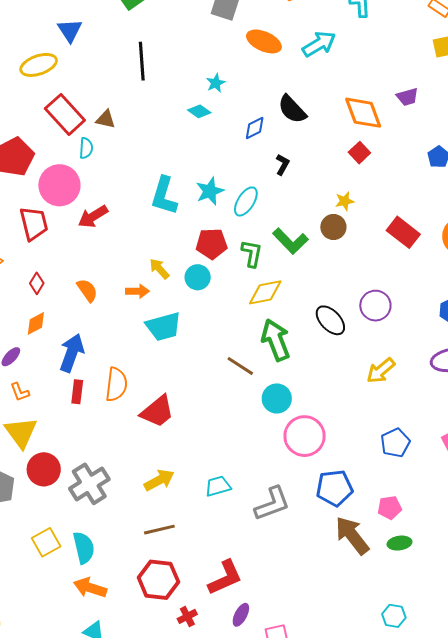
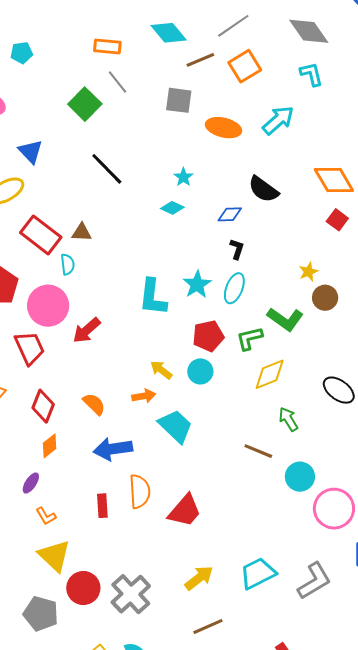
black line: (142, 61) -> (107, 169), turned -30
blue diamond: (255, 128) -> (230, 214), turned 35
black L-shape: (283, 165) -> (237, 249), moved
yellow star: (345, 201) -> (308, 272), moved
green L-shape: (252, 254) -> (249, 338), turned -104
red diamond: (37, 283) -> (43, 406), size x1.5
cyan trapezoid: (163, 327) -> (176, 426), turned -111
green arrow: (276, 340) -> (288, 419), size x0.6
blue arrow: (72, 353) -> (113, 449), moved, turned -108
cyan trapezoid: (218, 486) -> (258, 573), size x1.4

